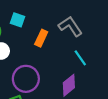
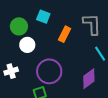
gray L-shape: (70, 26) -> (92, 24), turned 30

